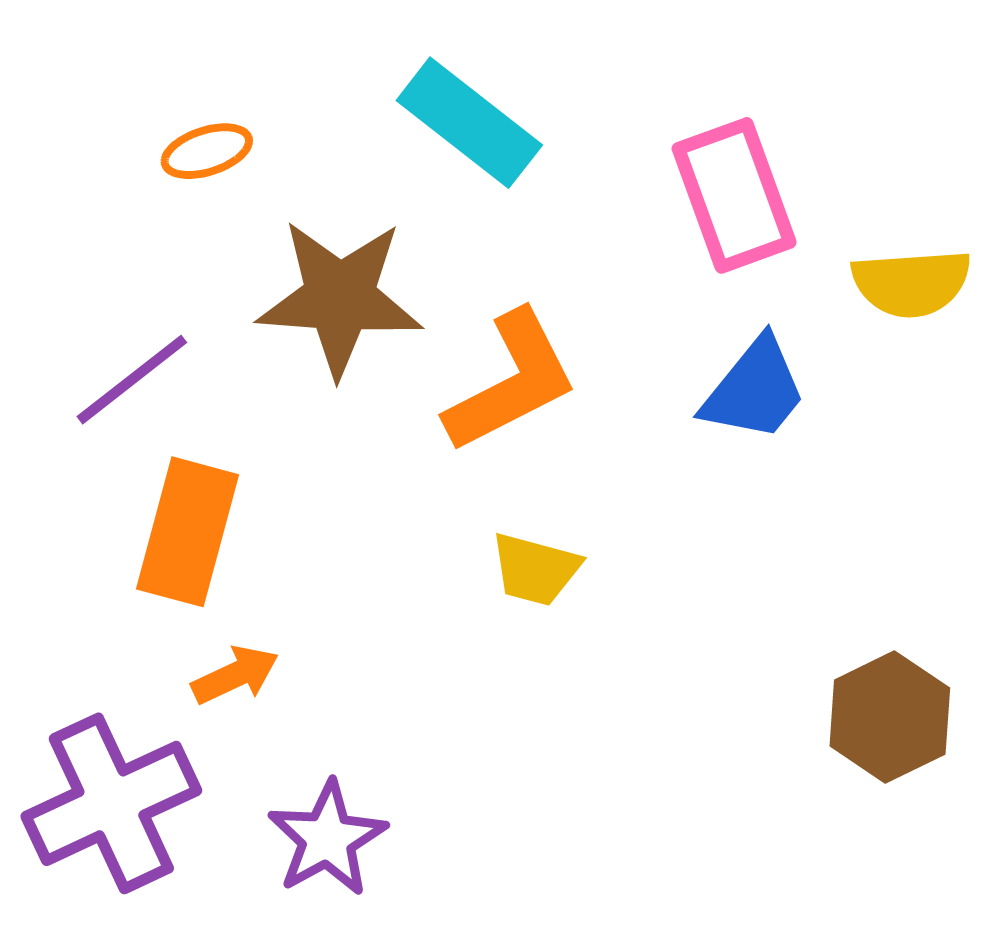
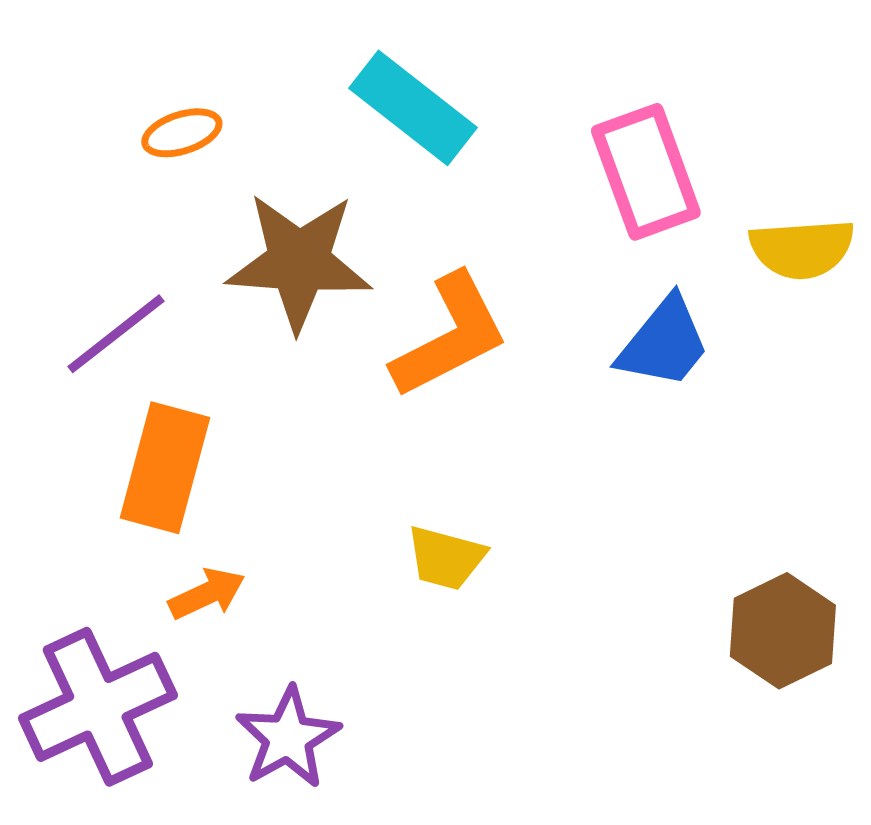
yellow trapezoid: (535, 569) -> (446, 558), moved

